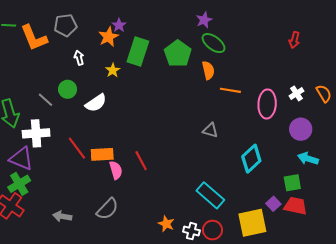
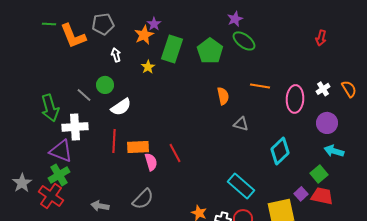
orange semicircle: (208, 70) -> (223, 96), moved
white semicircle: (96, 103) -> (121, 107), moved
red line: (77, 148) -> (114, 141), turned 40
green square: (292, 183) -> (319, 174), turned -30

